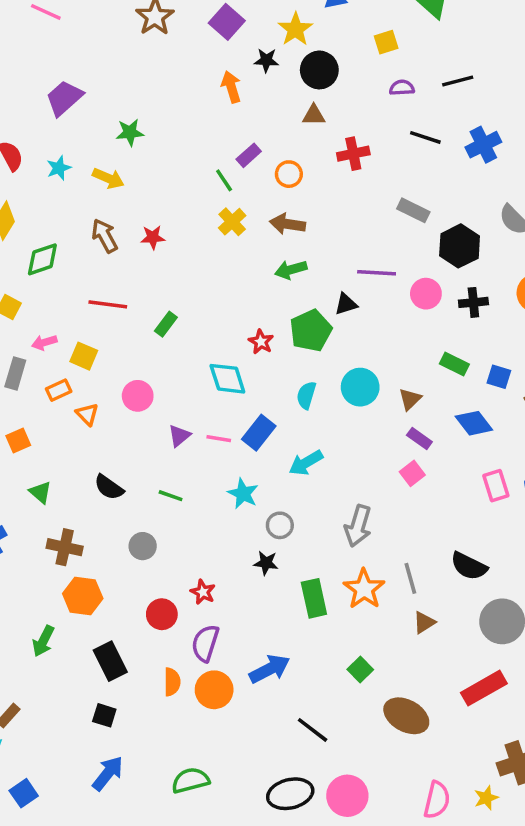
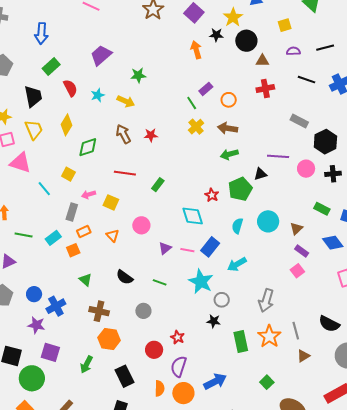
brown triangle: (314, 115) -> (262, 61), moved
orange rectangle: (59, 390) -> (84, 232), moved
cyan star: (243, 494) -> (201, 282), size x1.4

